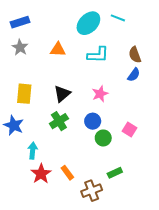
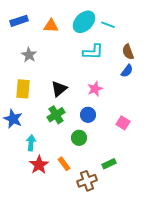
cyan line: (118, 18) -> (108, 25), moved
gray star: (20, 47) -> (29, 55), moved
orange triangle: (58, 49) -> (51, 26), moved
green circle: (103, 138) -> (79, 138), moved

